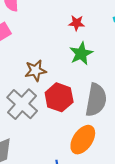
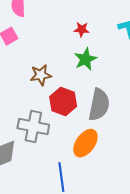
gray cross: (22, 104) -> (33, 127), moved, turned -32

